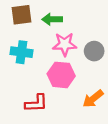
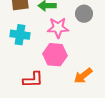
gray circle: (94, 51) -> (84, 14), moved

